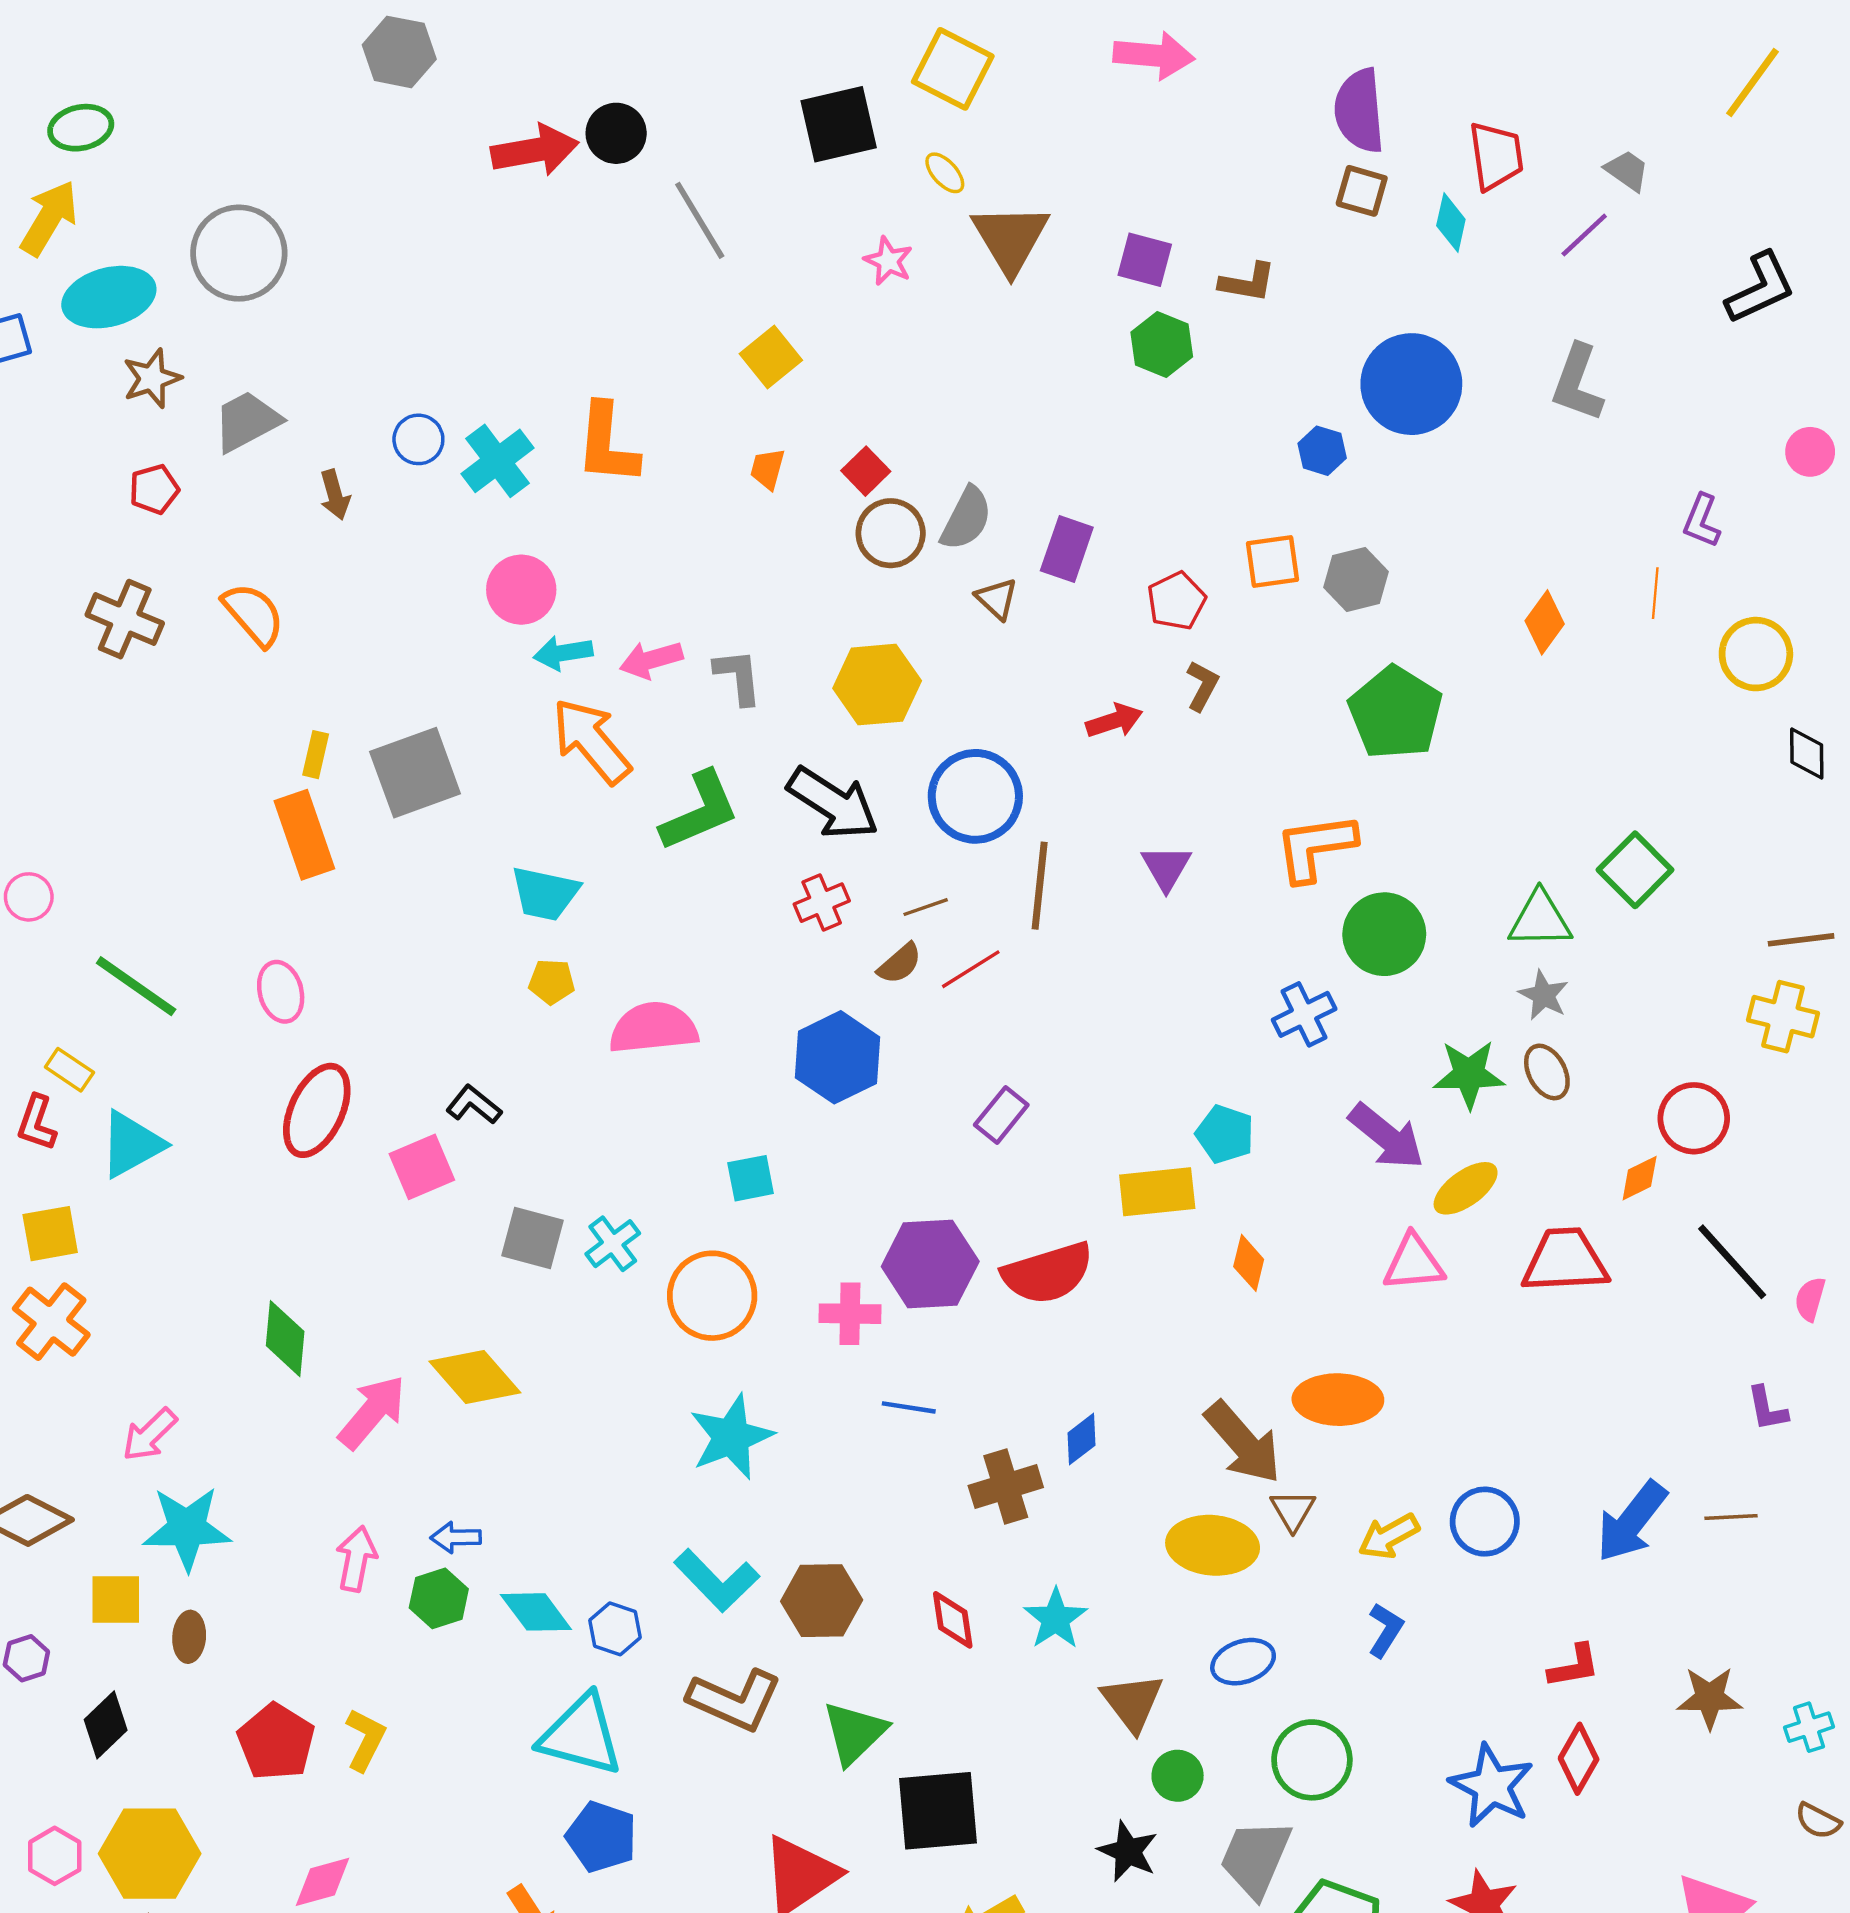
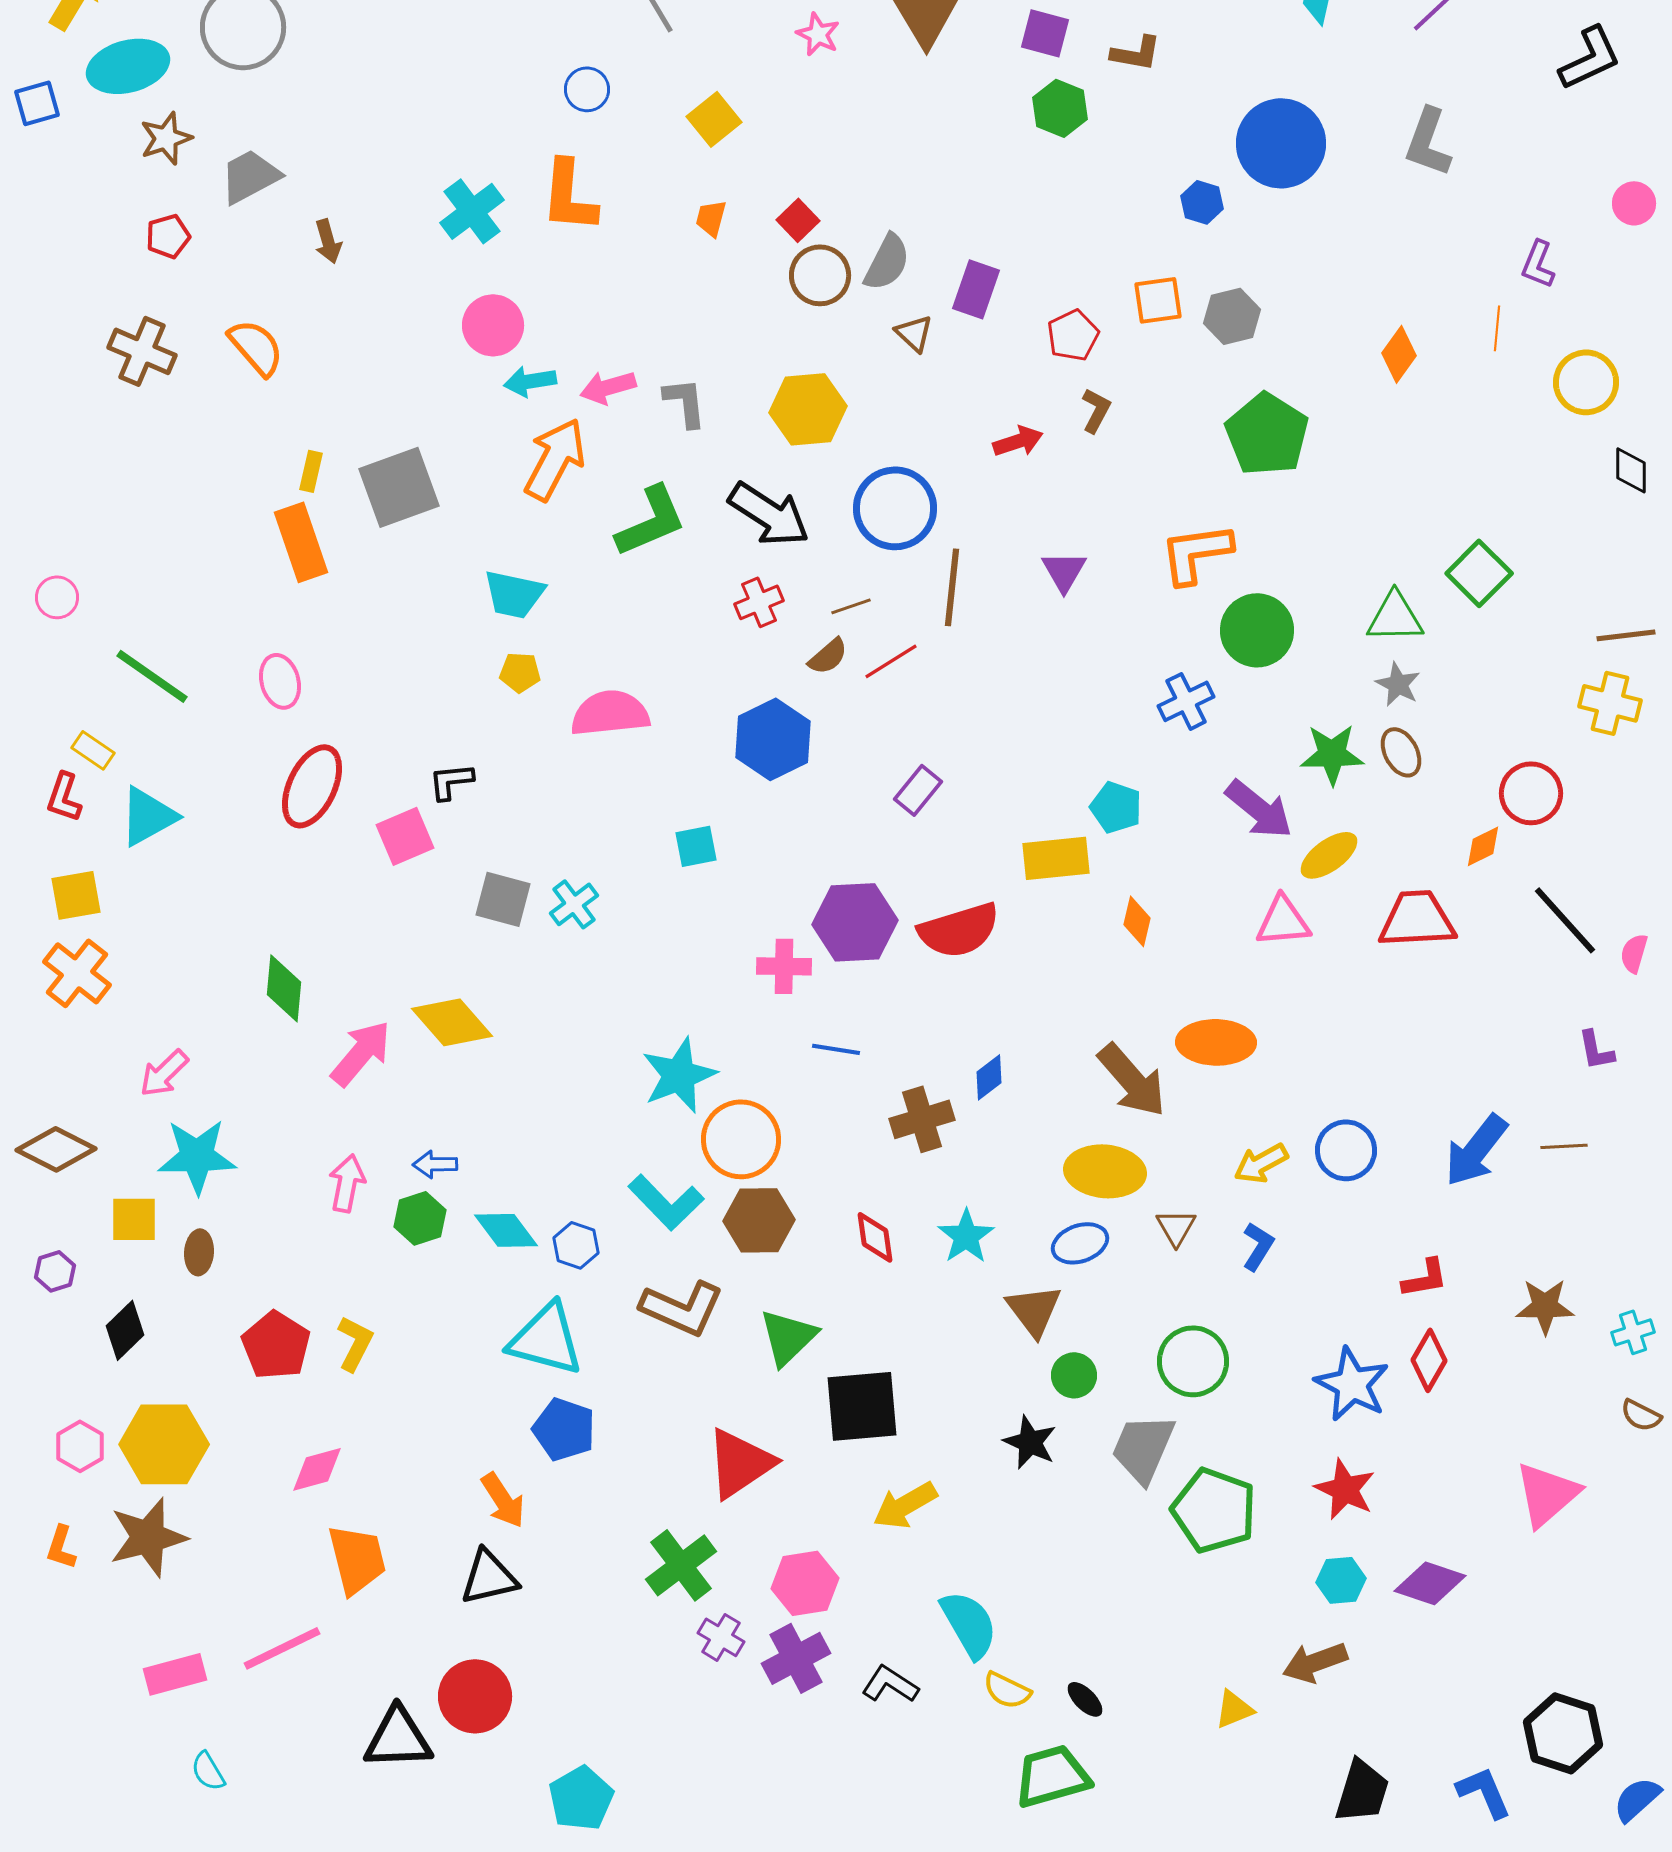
blue circle: (418, 439) -> (587, 89), moved
orange arrow: (591, 741) -> (555, 459), turned 68
black L-shape: (474, 1105) -> (451, 781), turned -45
orange circle: (712, 1296) -> (741, 1139), moved
brown triangle: (1293, 1510) -> (1176, 1227), moved
blue ellipse: (1243, 1662) -> (1080, 1243), moved

